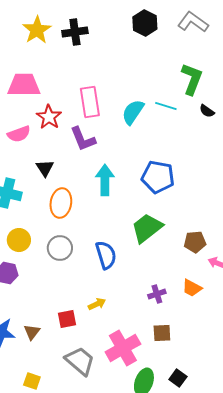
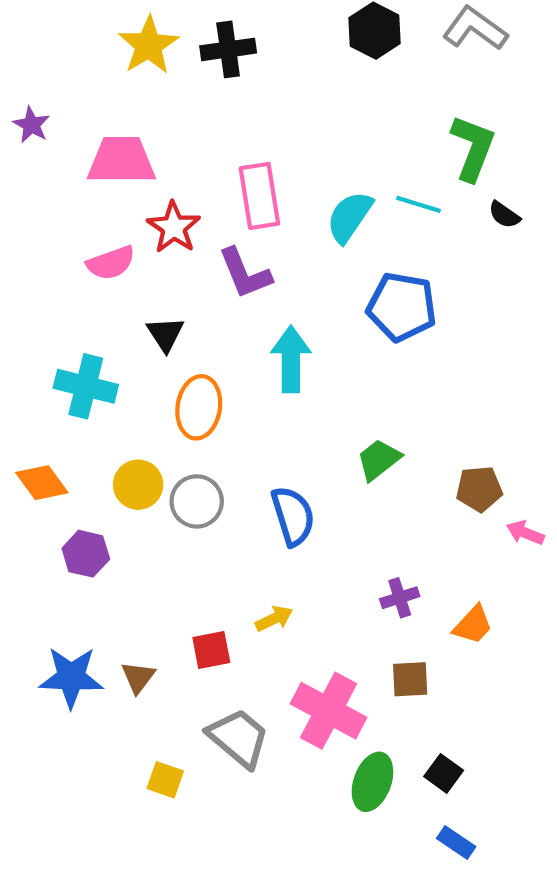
blue pentagon: (158, 177) -> (402, 307), moved
green trapezoid: (147, 228) -> (379, 460), size x0.7
yellow circle: (19, 240) -> (138, 485), moved
orange trapezoid: (192, 288) -> (473, 625), moved, turned -75
pink cross: (123, 348) -> (329, 711), turned -32
yellow square: (32, 381) -> (165, 780), moved

